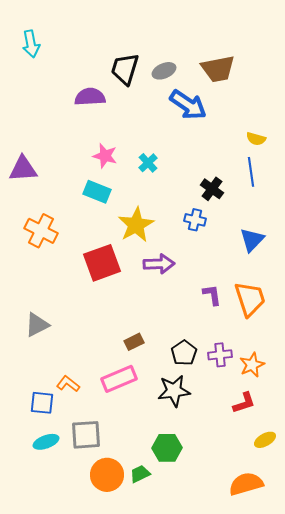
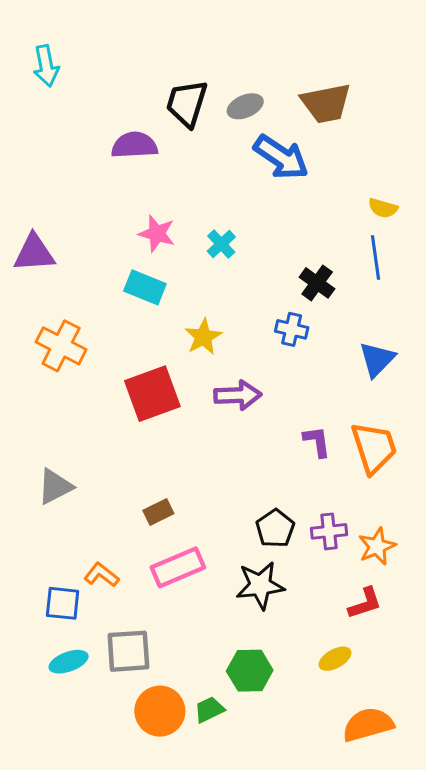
yellow star: (136, 225) -> (203, 337), size x0.7
brown rectangle: (134, 342) -> (158, 512), moved
yellow ellipse: (265, 440) -> (335, 659), moved

